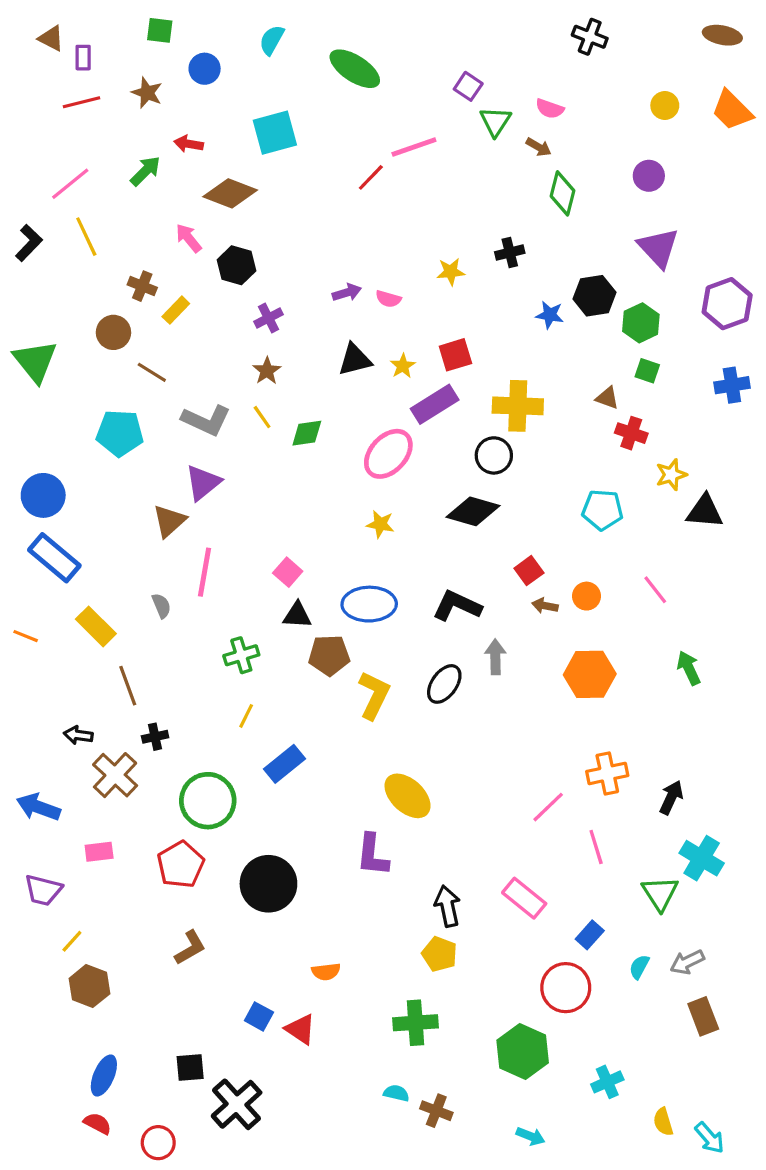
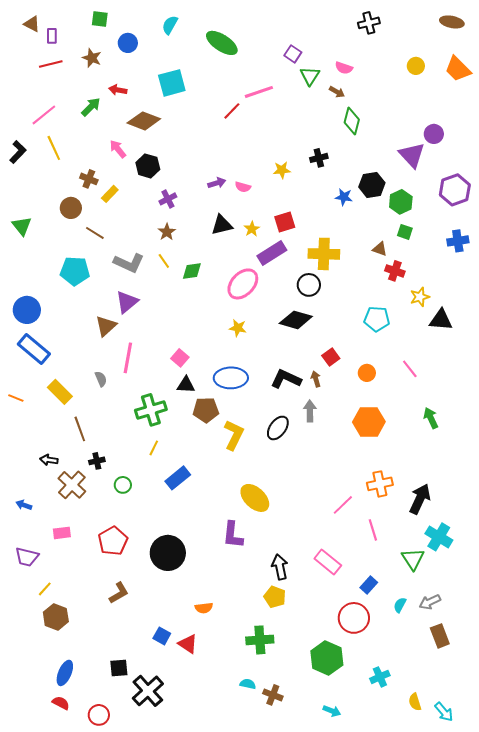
black cross: (590, 37) -> (369, 23), turned -35
purple circle: (649, 176) -> (434, 134), moved
green triangle: (35, 361) -> (22, 226), size x0.7
brown arrow: (545, 606) -> (316, 379), moved, turned 63
green cross: (241, 655) -> (151, 410), size x1.4
black arrow: (671, 797) -> (420, 499), size x1.4
green circle: (208, 801) -> (123, 485), moved, size x0.5
blue arrow: (38, 807) -> (24, 505), size x0.6

